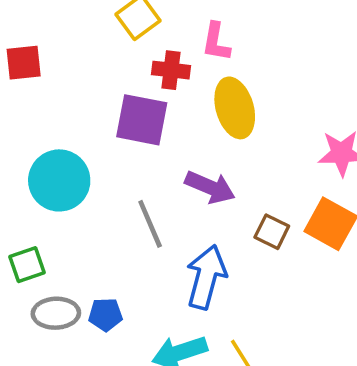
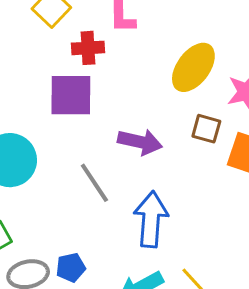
yellow ellipse: (235, 108) -> (193, 67), moved, turned 63
brown square: (272, 232) -> (206, 129), moved

